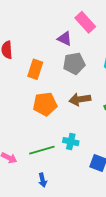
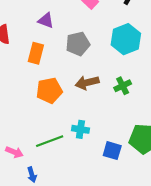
purple triangle: (65, 39) -> (46, 20), moved
blue arrow: (43, 180) -> (32, 175), moved

